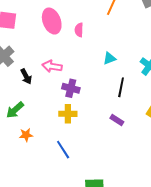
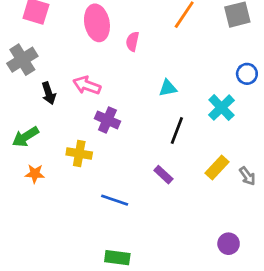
yellow cross: (68, 114) -> (79, 154), moved
blue line: (63, 150) -> (115, 200), moved, turned -48

